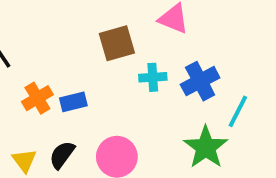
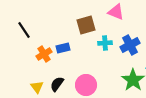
blue rectangle: (73, 102) -> (63, 48), moved

